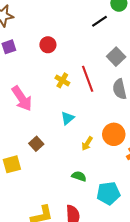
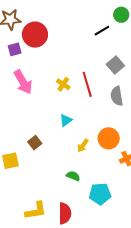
red circle: (48, 45) -> (35, 35), moved, size x1.6
pink arrow: (22, 99) -> (23, 82), moved

